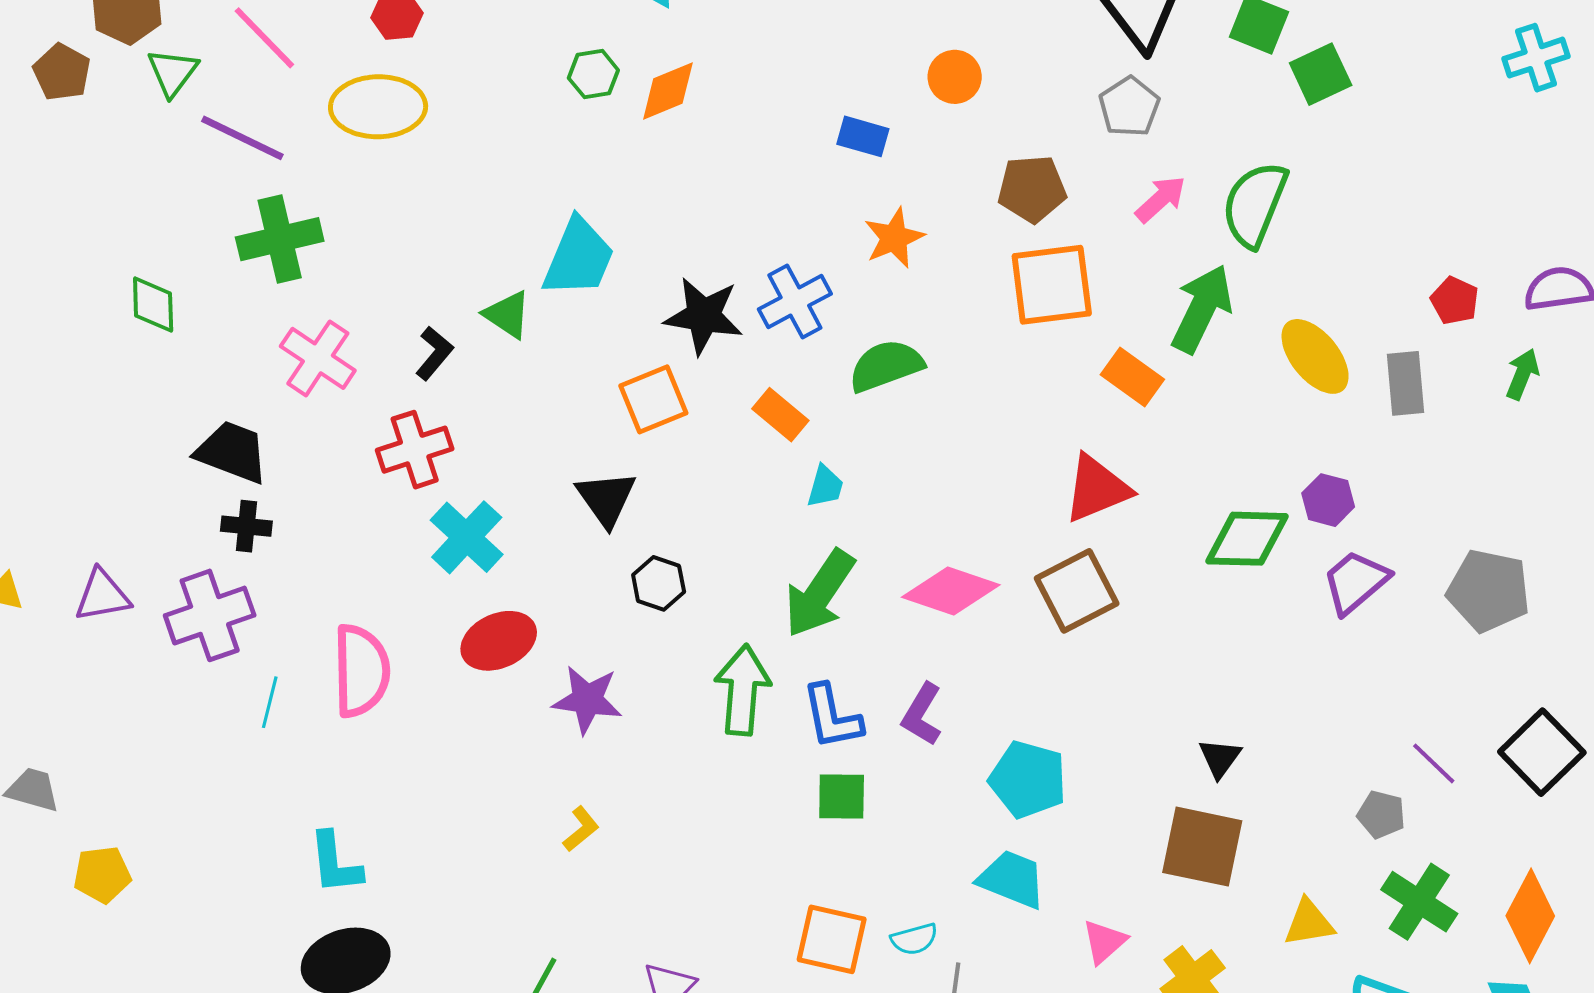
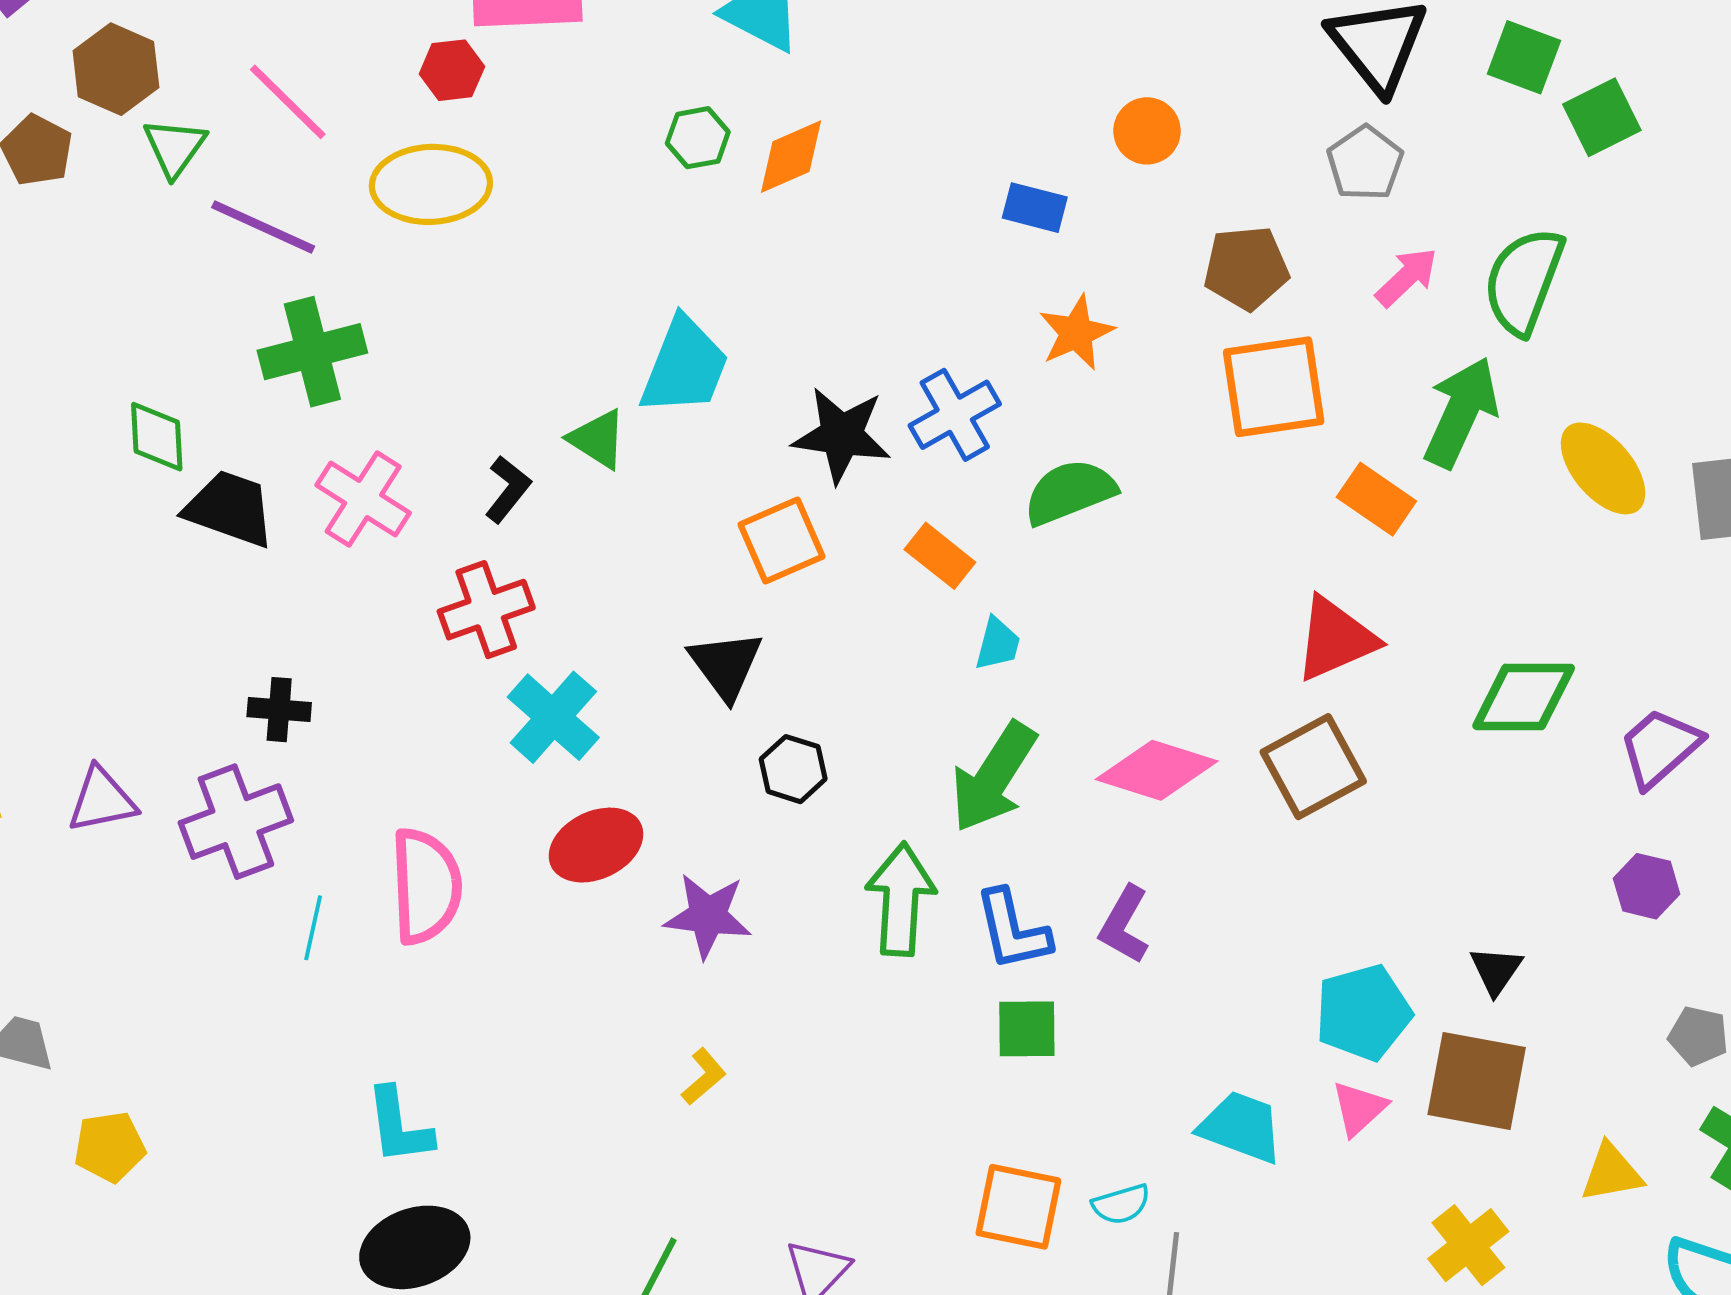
black trapezoid: (232, 452) -> (230, 509), moved
purple hexagon: (1328, 500) -> (1647, 886), moved
cyan pentagon: (1028, 779) -> (1363, 1013), moved, turned -30
pink triangle: (1104, 942) -> (1359, 1108), moved

